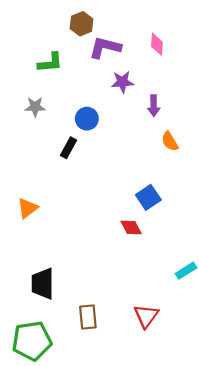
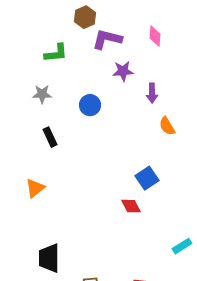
black rectangle: (68, 148) -> (50, 137), moved, turned -54

